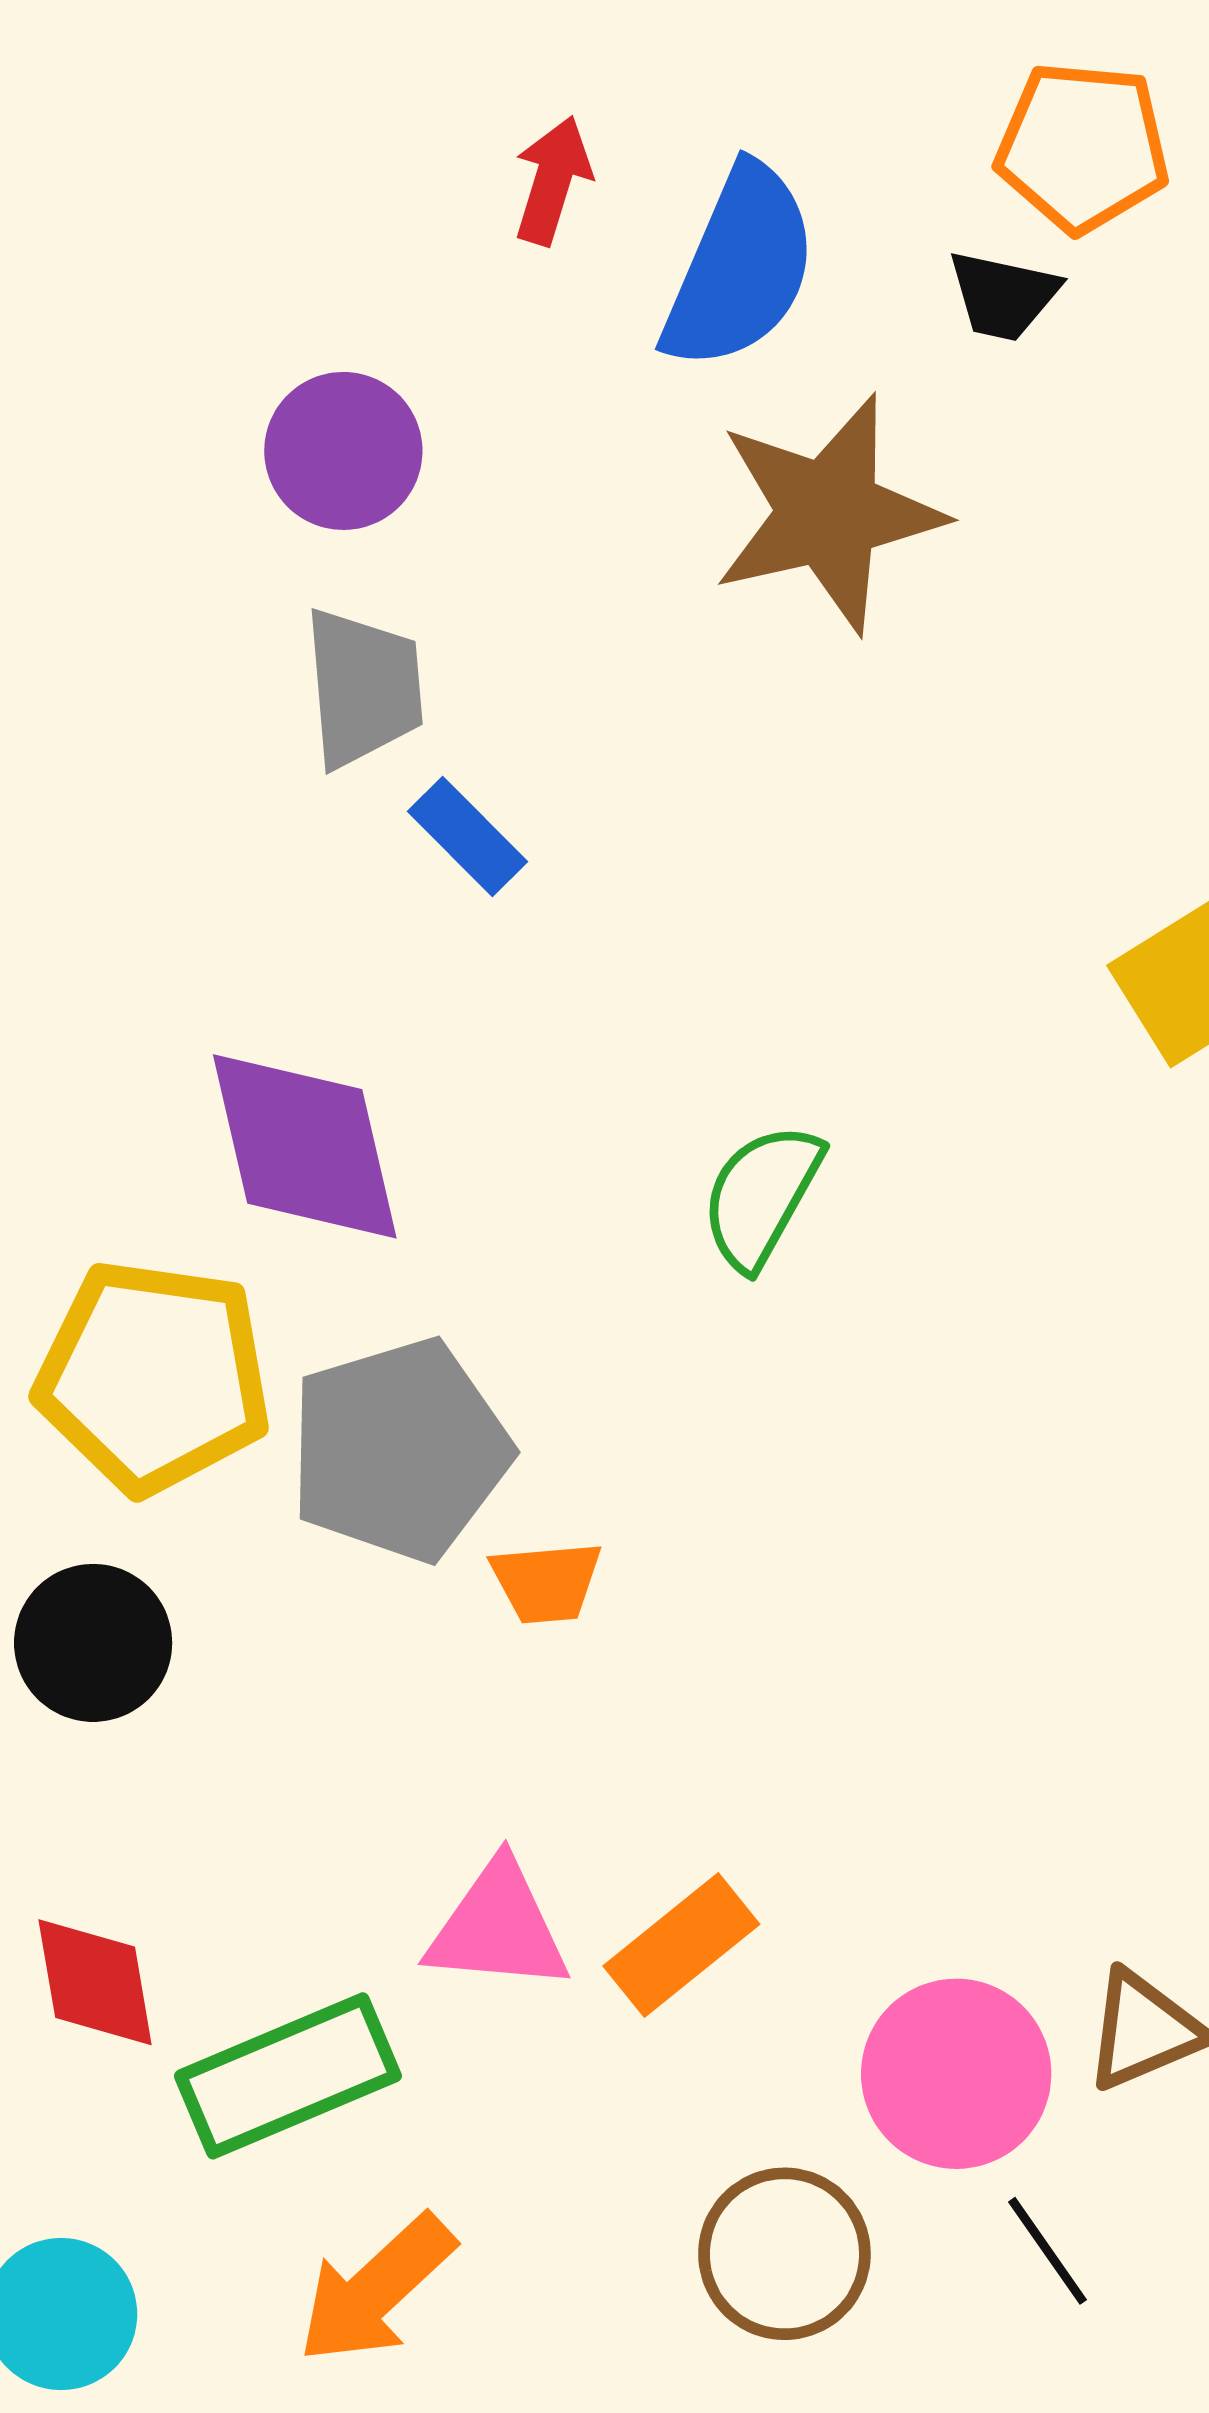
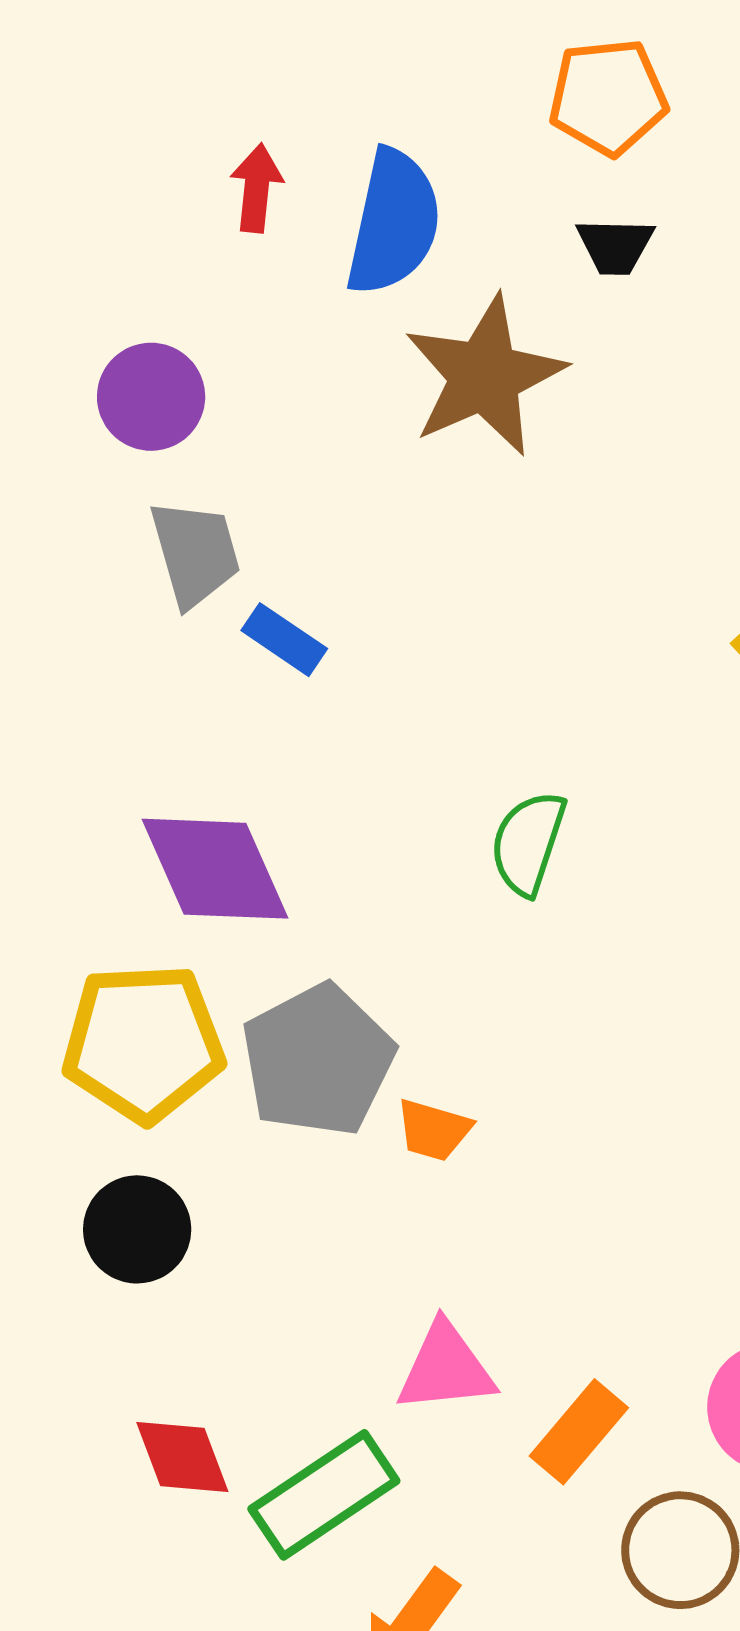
black trapezoid: (1003, 295) -> (615, 246), moved
orange trapezoid: (546, 1582) -> (434, 1130), turned 32
orange rectangle: (681, 1945) -> (579, 1432), moved

